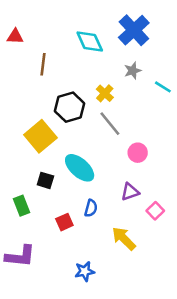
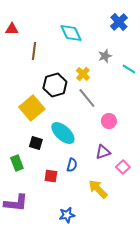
blue cross: (134, 30) -> (119, 22), moved, size x0.7
red square: (64, 222) -> (51, 176), turned 32

